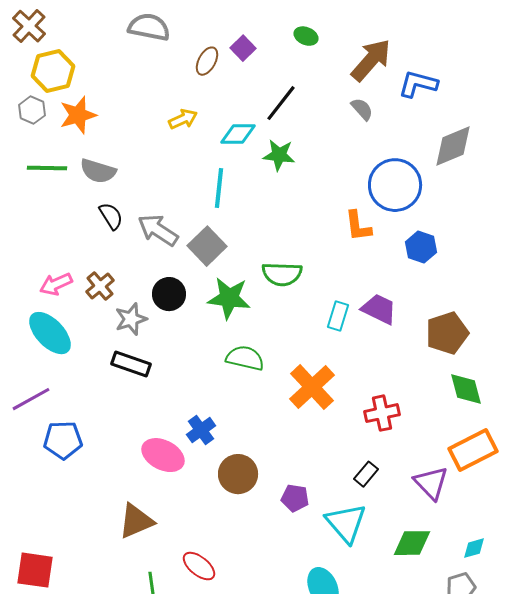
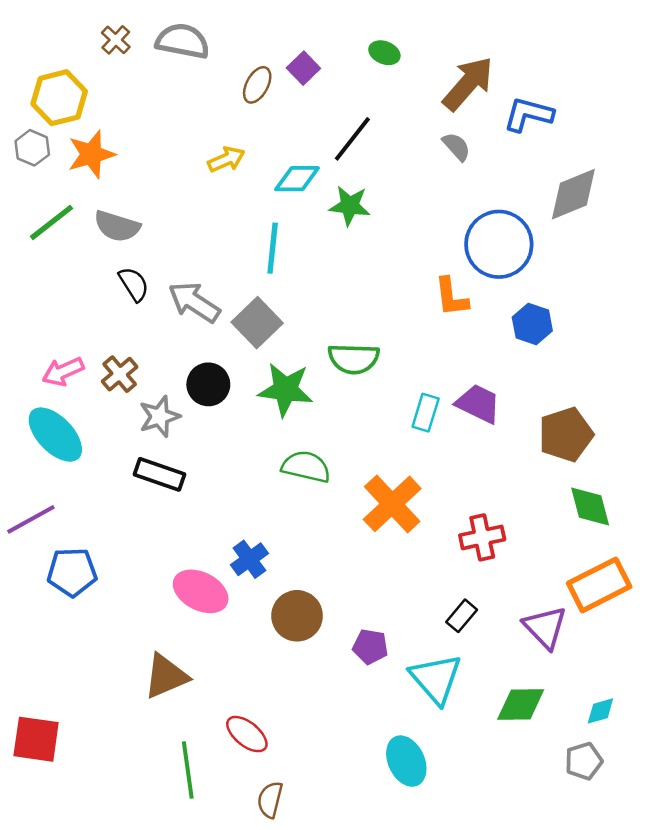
brown cross: (29, 26) -> (116, 40), moved, size x0.7
green line: (47, 168) -> (51, 222), turned -39

